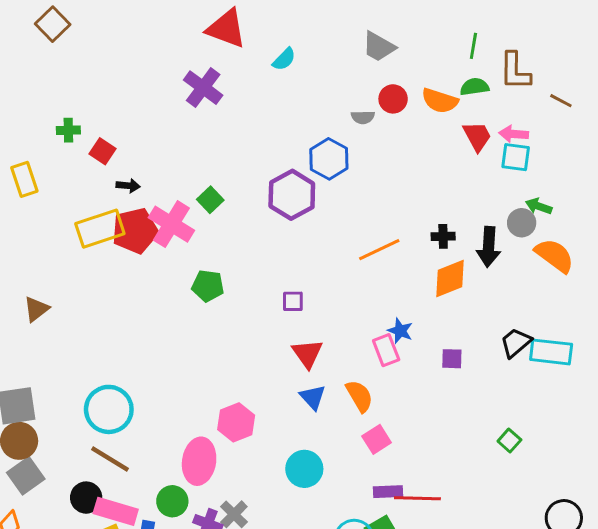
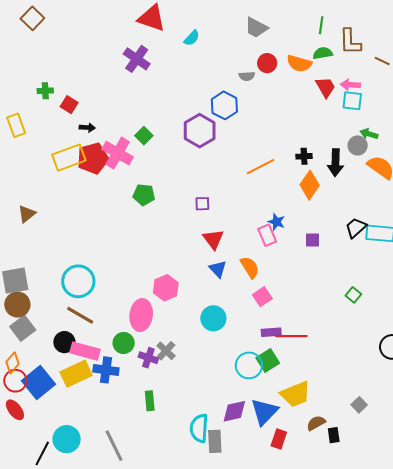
orange diamond: (450, 278) -> (310, 185), turned -32

